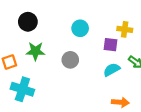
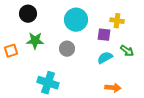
cyan circle: (80, 28) -> (76, 20), size x1.5
cyan cross: (22, 89) -> (48, 83), moved

